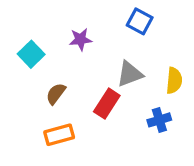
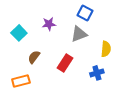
gray triangle: (130, 74) -> (79, 34), moved
orange rectangle: (59, 135) -> (21, 81), moved

